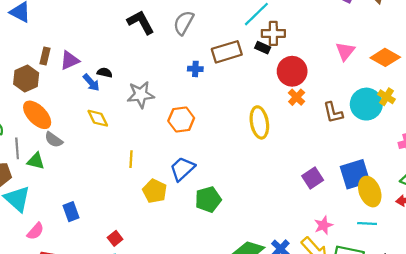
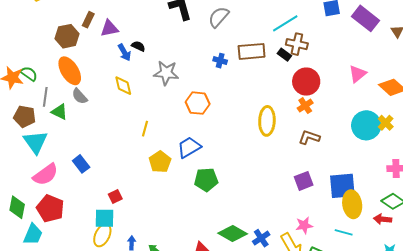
brown L-shape: (333, 113) -> (309, 137), moved, turned 110
blue rectangle: (71, 212) -> (81, 164), turned -30
pink semicircle: (35, 231) -> (45, 175), size x1.5

